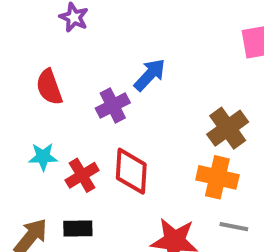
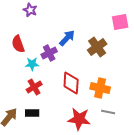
brown cross: (228, 128) -> (97, 47), moved
cyan star: (43, 157) -> (32, 64), moved
red diamond: (131, 171) -> (71, 83), moved

